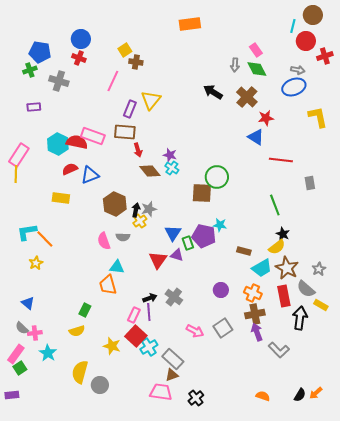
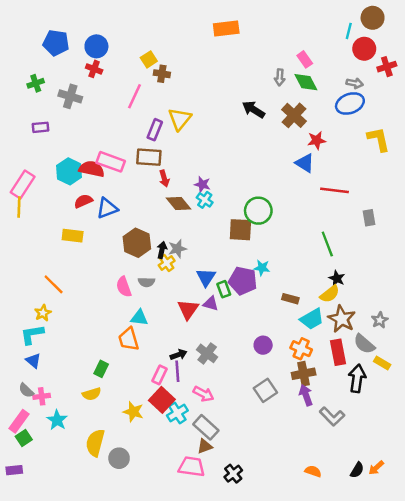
blue pentagon: (40, 52) -> (56, 43), moved
cyan L-shape: (27, 232) -> (32, 334), moved
pink arrow: (195, 331) -> (204, 394), moved

